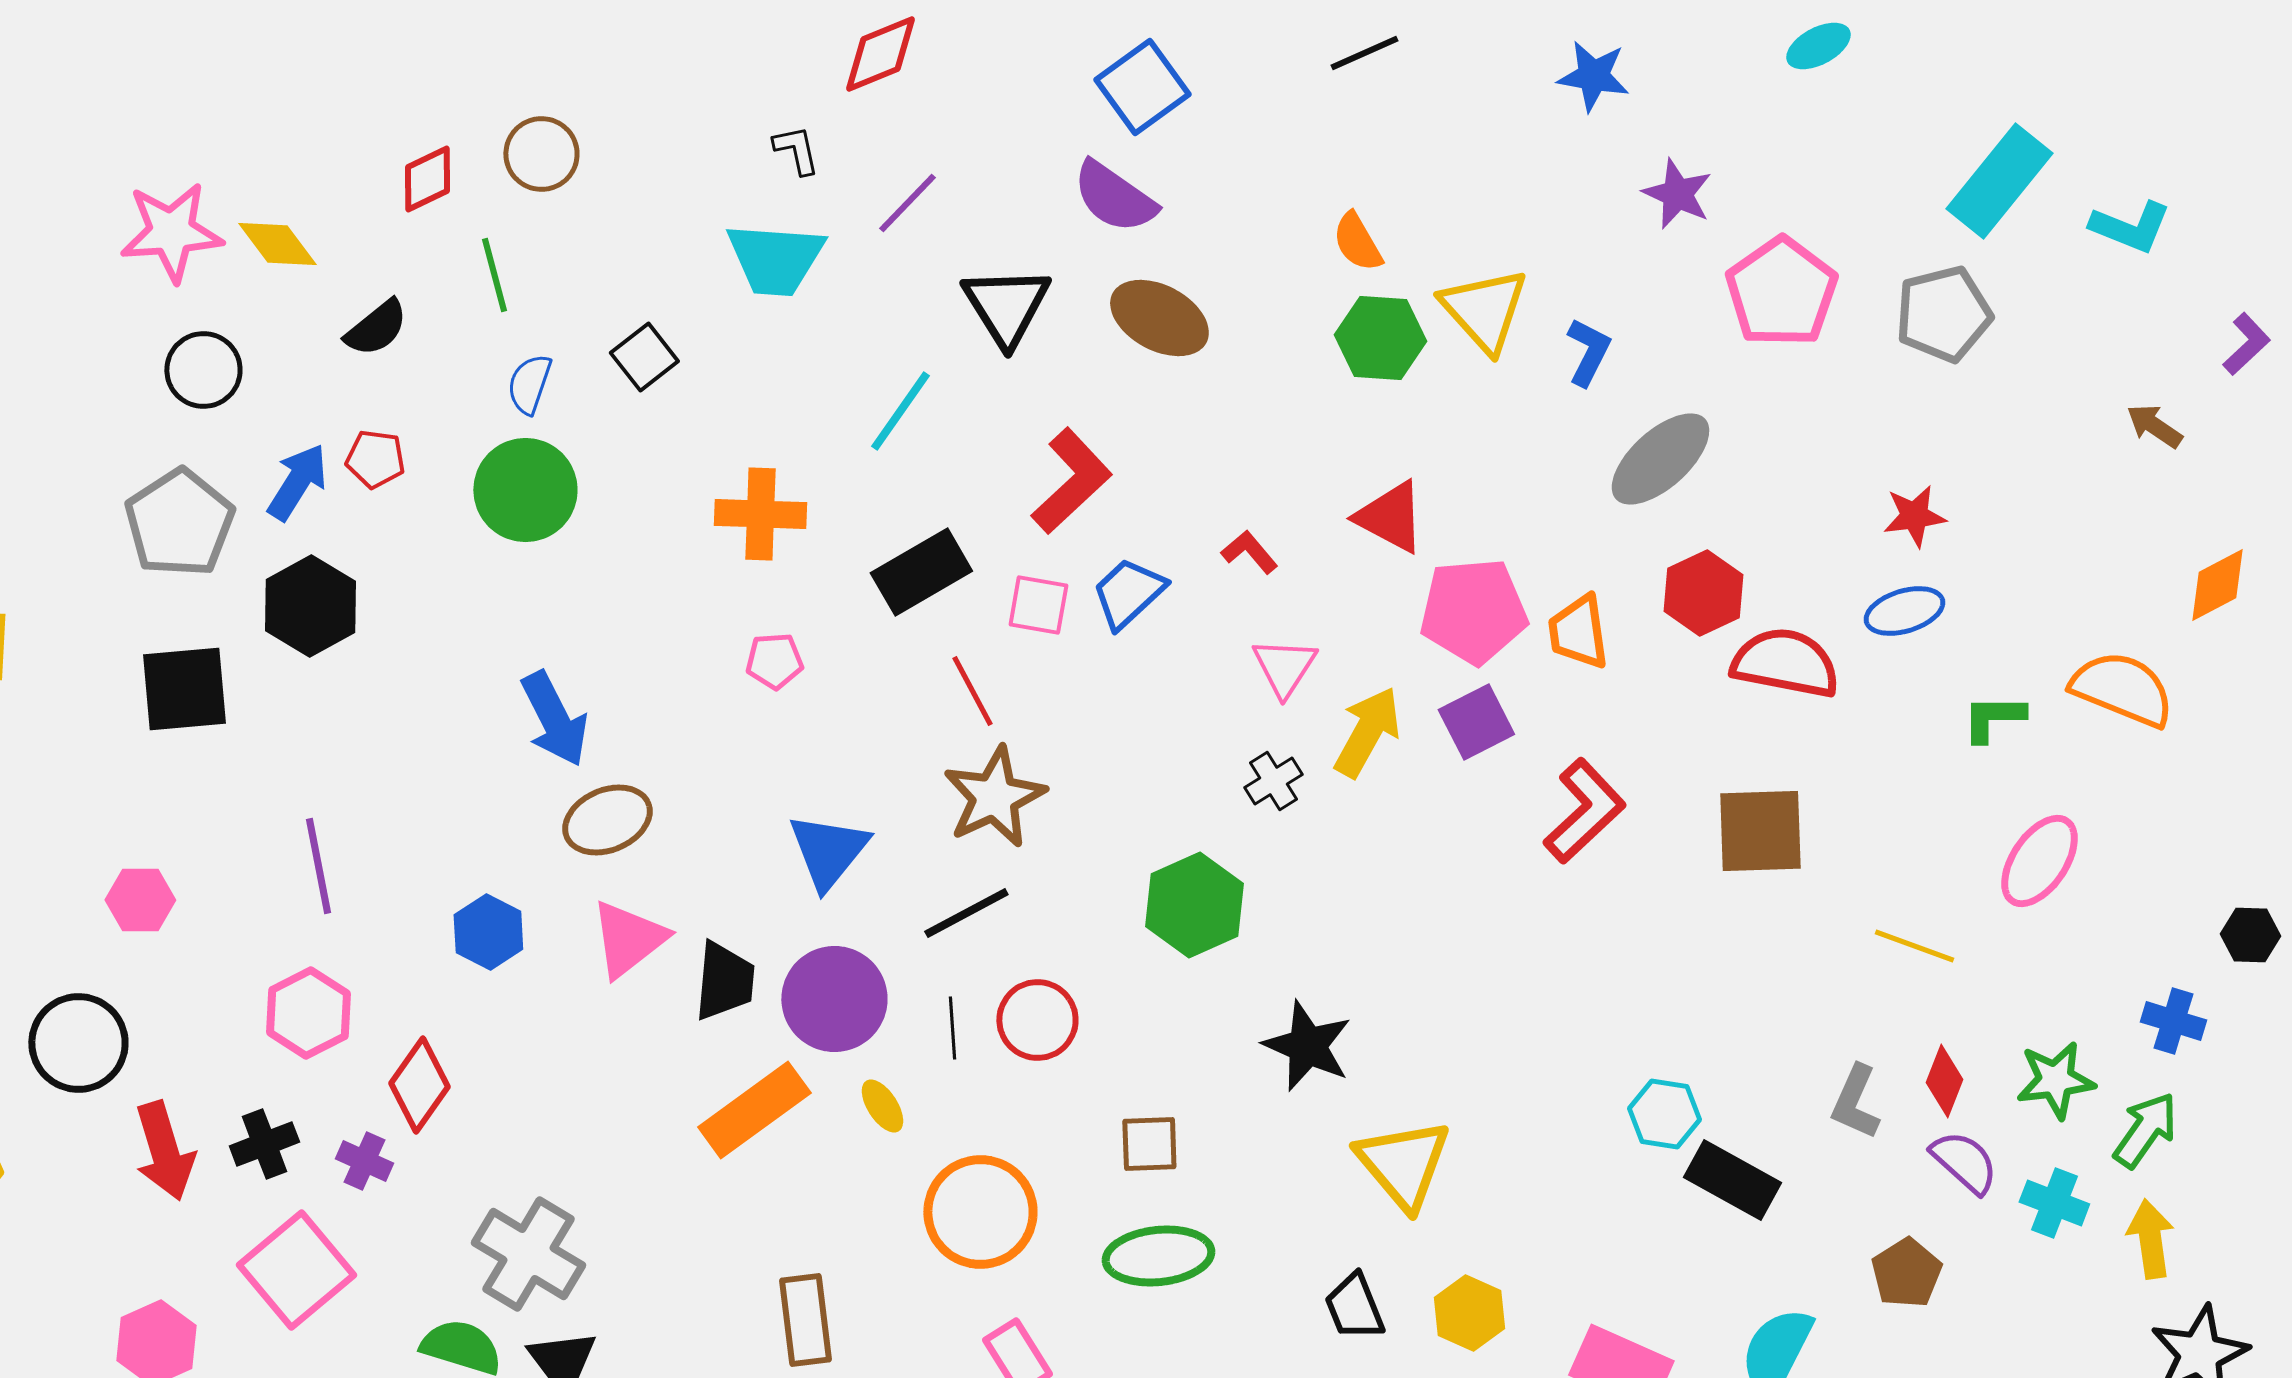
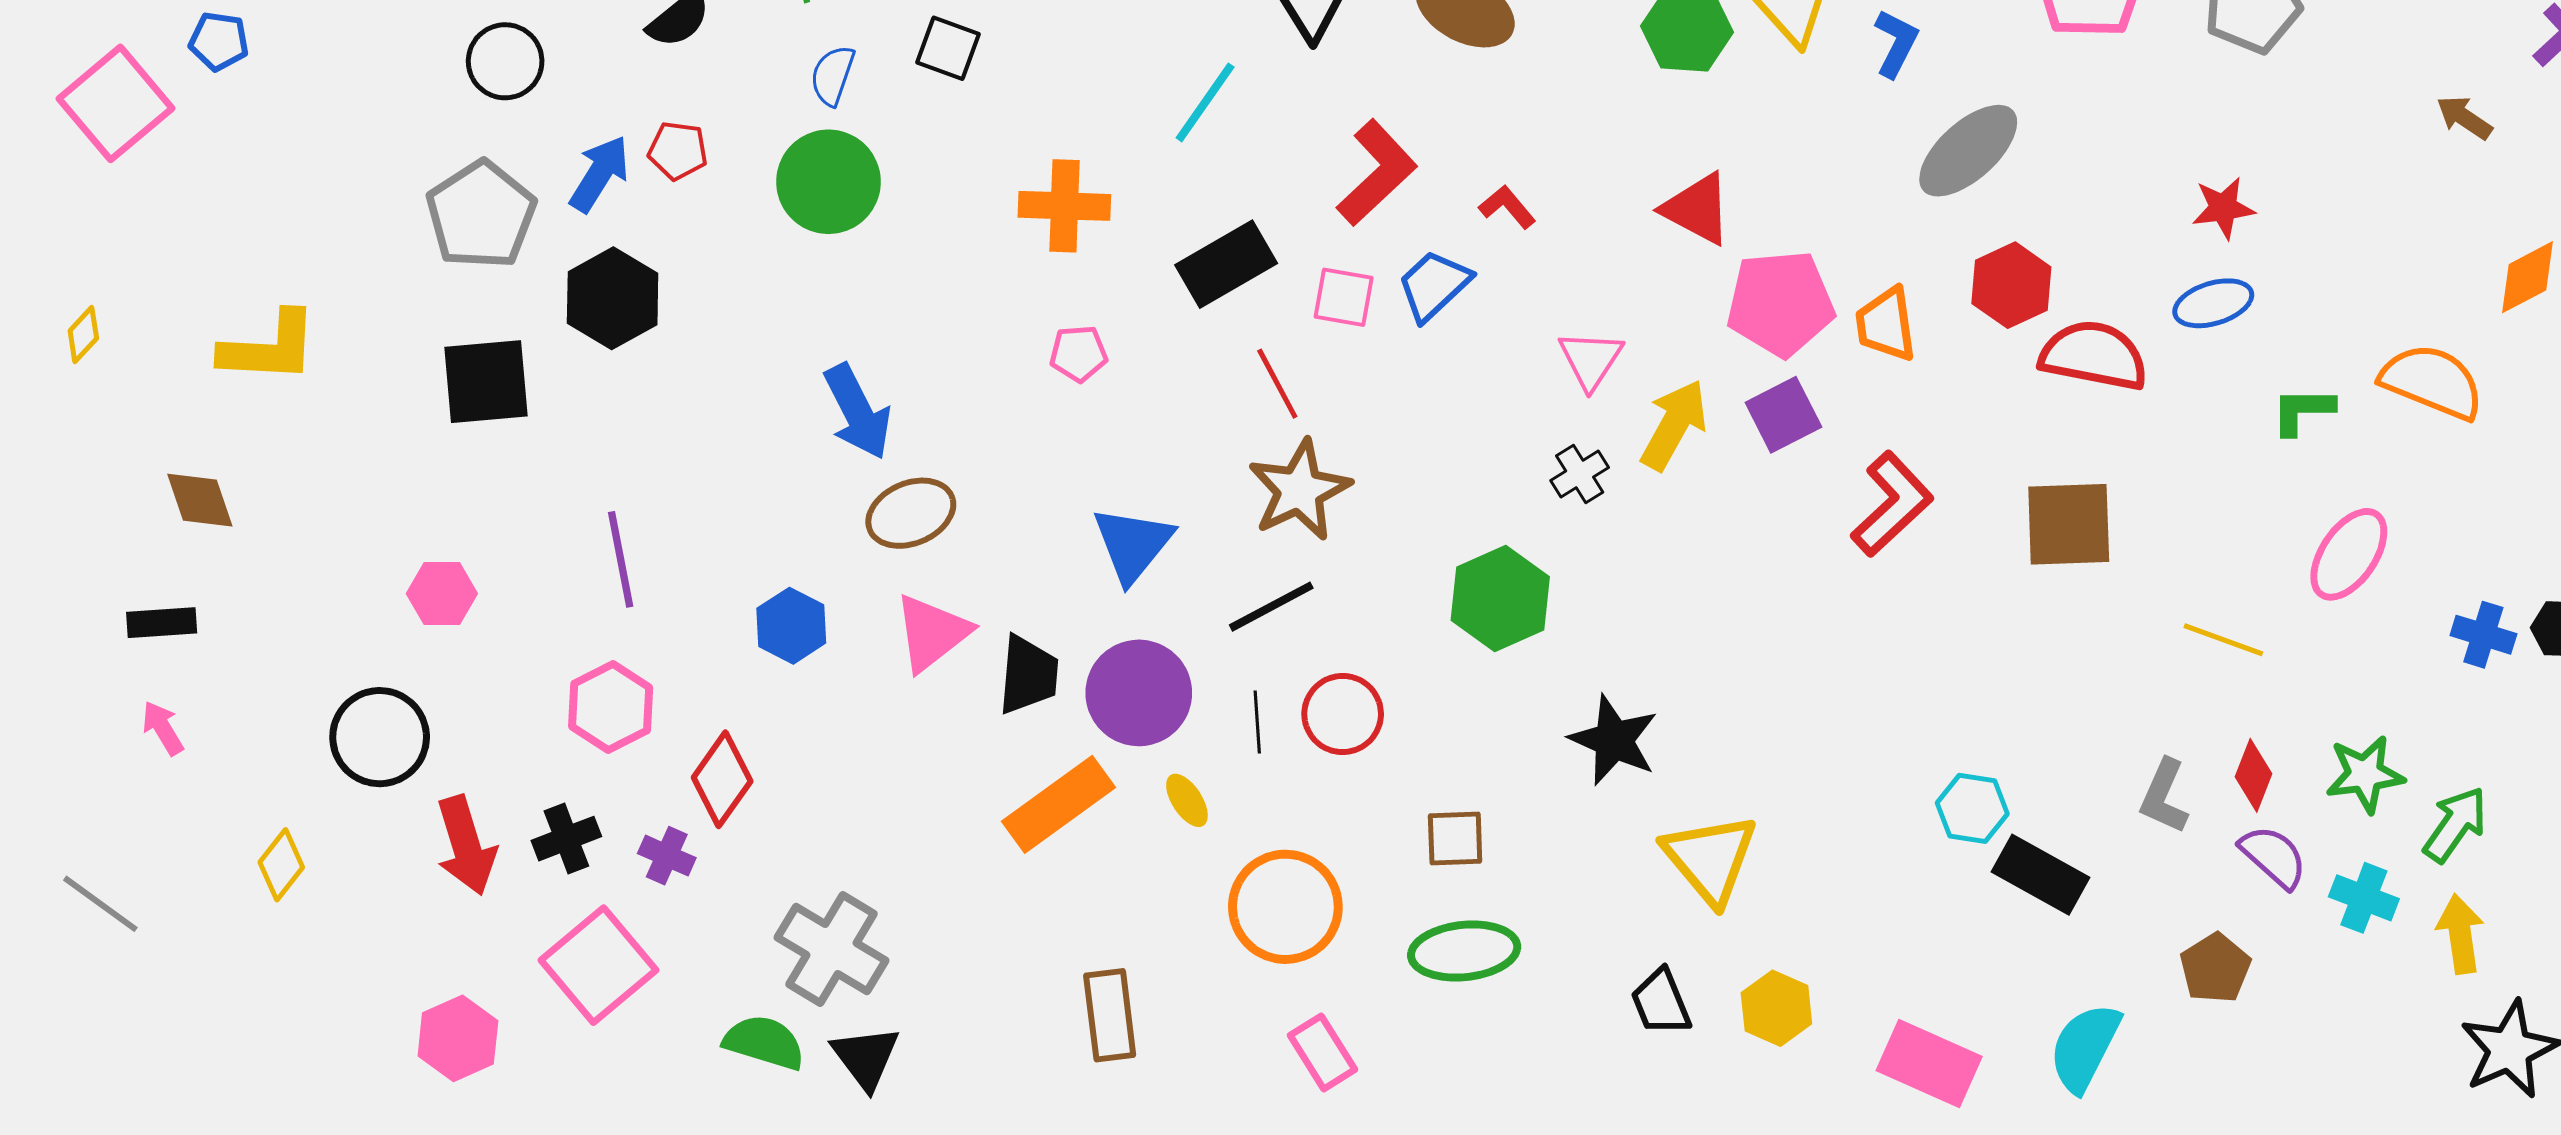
black square: (644, 357) -> (948, 48), turned -32
red L-shape: (1249, 552) -> (1507, 207), moved
blue cross: (2173, 1021) -> (2483, 635), moved

